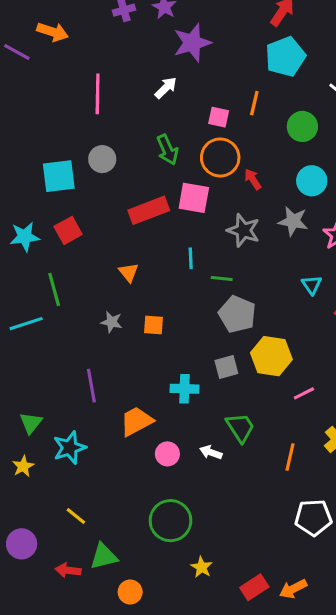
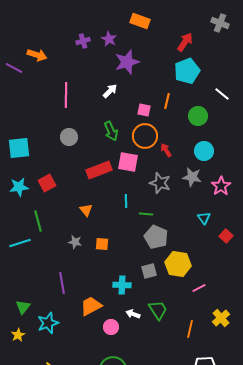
cyan square: (59, 176) -> (19, 148), moved
white arrow: (211, 452) -> (133, 314), moved

